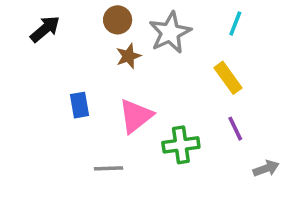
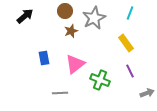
green cross: (181, 145) -> (100, 80), turned 30

